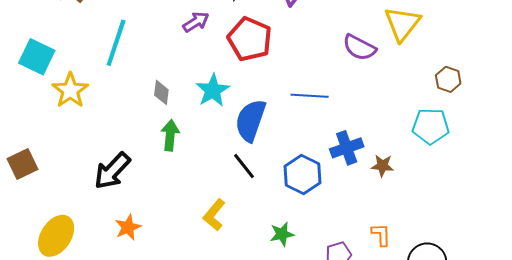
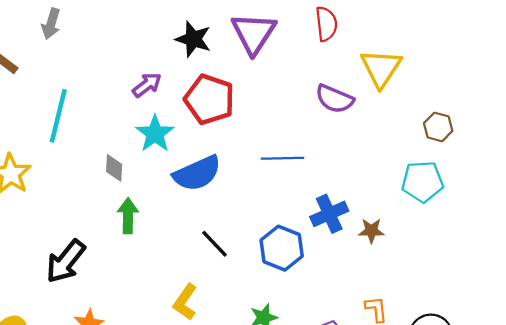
cyan star: (213, 90) -> (155, 134), moved
blue semicircle: (251, 120) -> (197, 173), moved, turned -129

